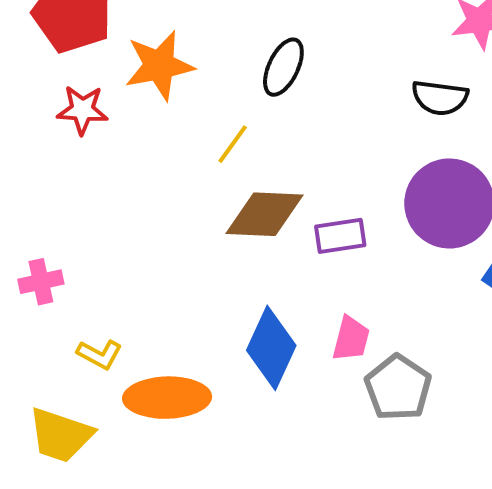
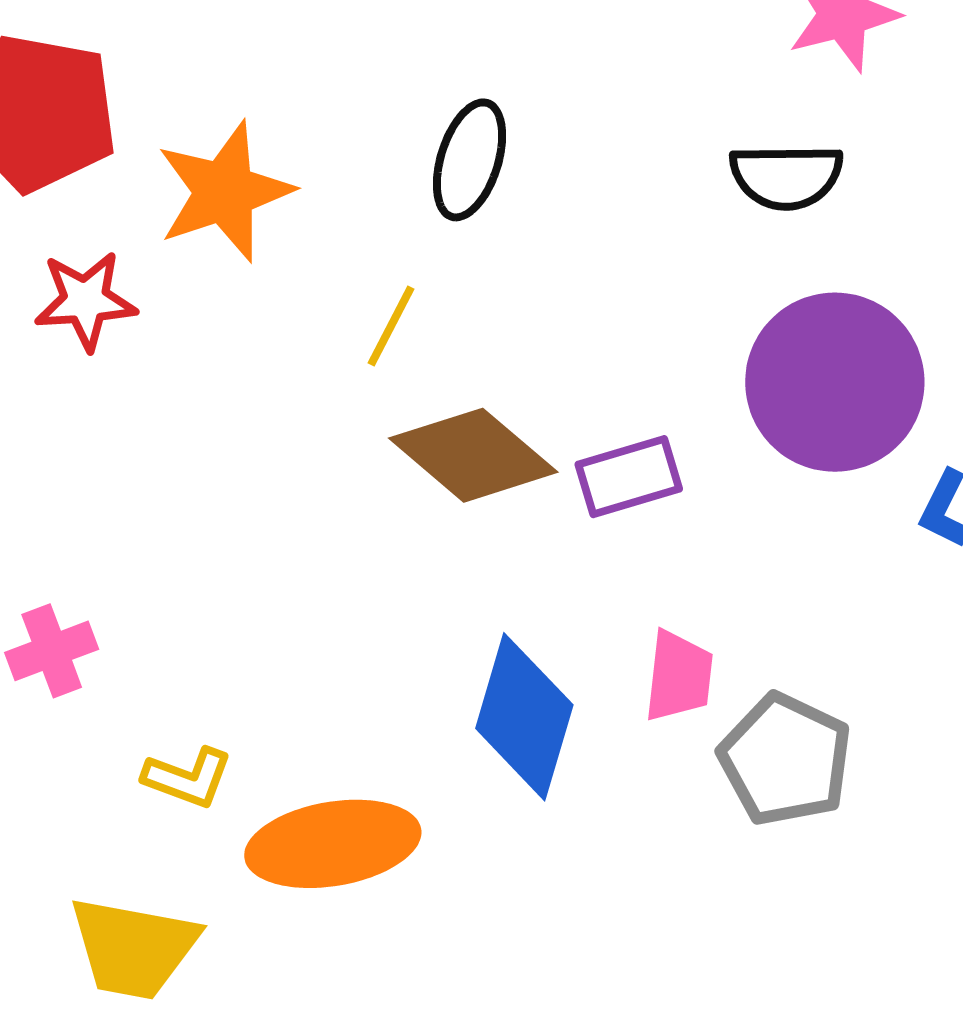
brown diamond: (264, 214) -> (473, 455), turned 46

